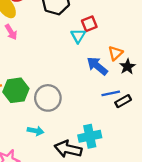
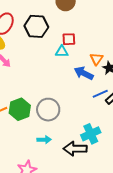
red square: (89, 24) -> (69, 39), turned 32
cyan triangle: (78, 36) -> (62, 52), turned -48

